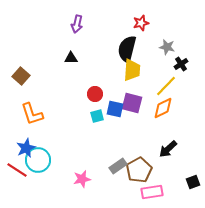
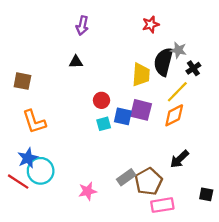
black semicircle: (127, 49) -> (163, 62), moved
brown square: (21, 76) -> (22, 81), turned -30
black square: (193, 182) -> (206, 194), turned 32

